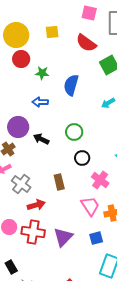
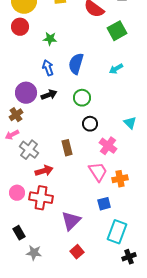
red circle: (21, 59) -> (20, 27), moved
blue semicircle: (71, 85) -> (76, 64), moved
blue arrow: (40, 102) -> (48, 68), turned 70
black arrow: (41, 139) -> (49, 95), moved, turned 133
purple triangle: (63, 237) -> (71, 221), moved

